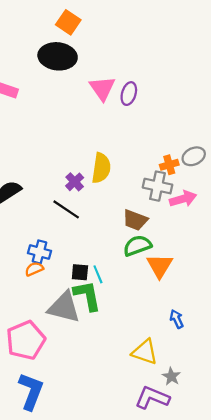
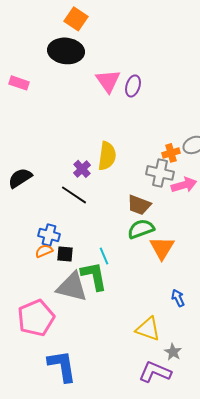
black square: (80, 272) -> (65, 254), moved
blue L-shape: (31, 391) -> (62, 366), moved, turned -30

